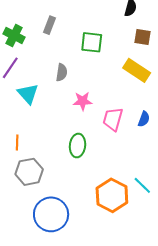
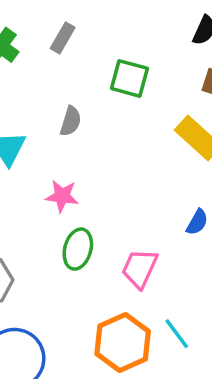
pink star: (83, 101) -> (62, 196), moved
pink trapezoid: (113, 119) -> (140, 268), moved

